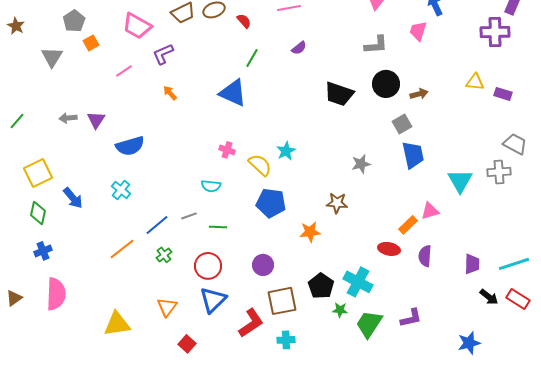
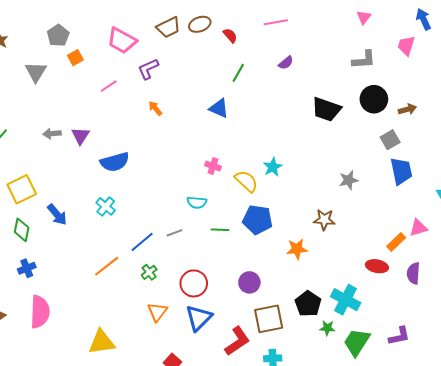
blue triangle: (233, 93) -> (219, 108), size x0.7
green line: (218, 227) -> (220, 230), moved
orange triangle: (167, 307) -> (157, 312), moved

